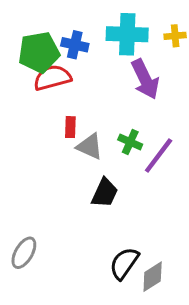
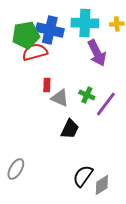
blue cross: (75, 45) -> (50, 30), size x1.5

